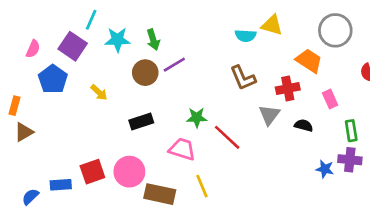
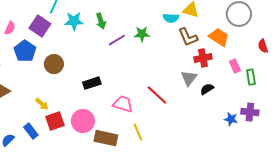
brown circle: (145, 73) -> (54, 64), moved
brown L-shape: (243, 78) -> (188, 37), moved
yellow arrow: (99, 92) -> (42, 104), moved
green star: (197, 118) -> (142, 34), moved
black semicircle: (304, 125) -> (207, 89), moved, turned -48
green rectangle: (351, 131) -> (251, 77), moved
blue rectangle: (61, 185) -> (31, 131), turned 56

